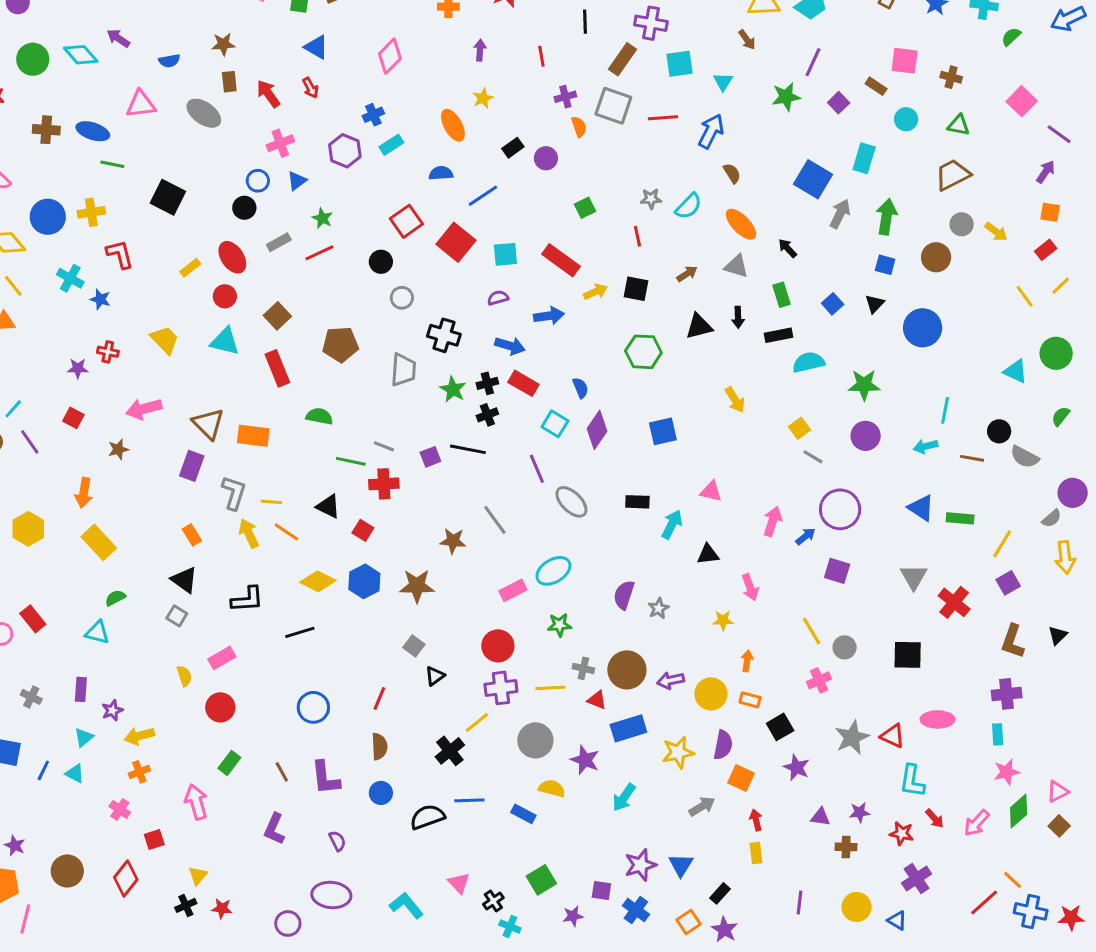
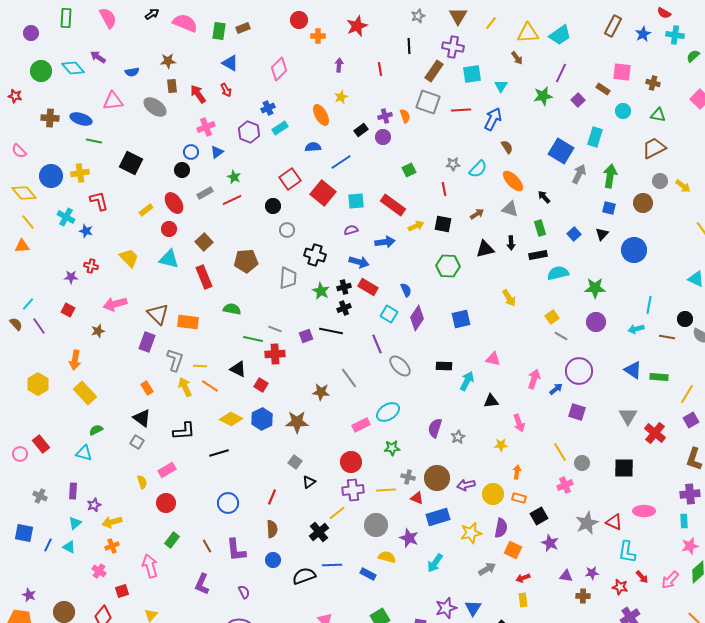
purple cross: (565, 97) -> (385, 116), moved
red arrow: (756, 820) -> (523, 578), turned -96

